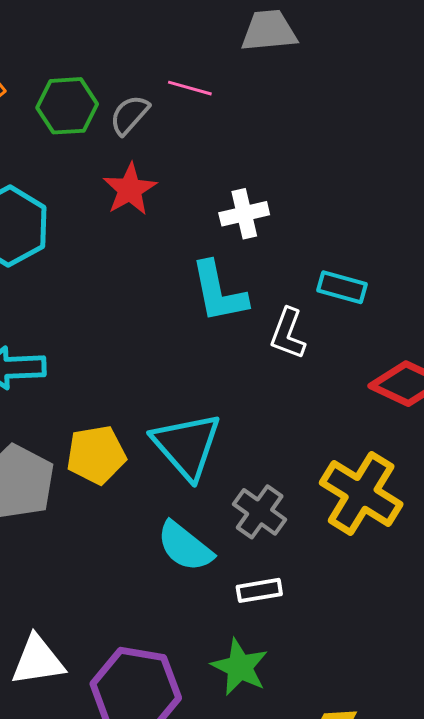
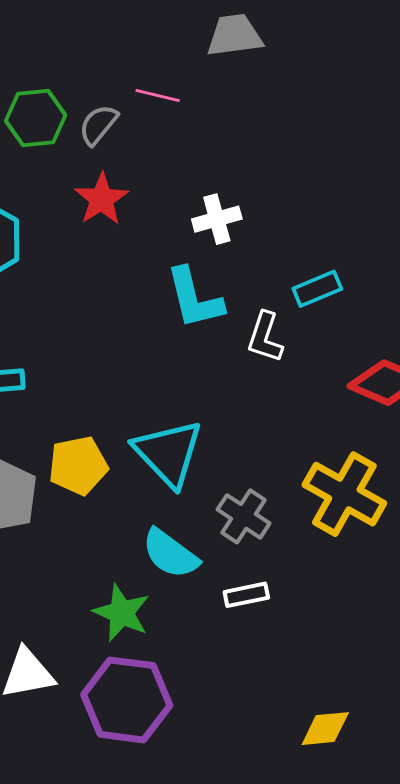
cyan rectangle: (342, 287) -> (317, 289), turned -36
green star: (240, 667) -> (122, 613), moved

